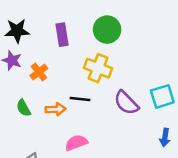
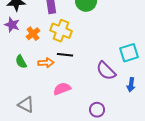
yellow cross: (98, 68) -> (61, 31), moved
purple semicircle: (126, 103) -> (106, 71), moved

